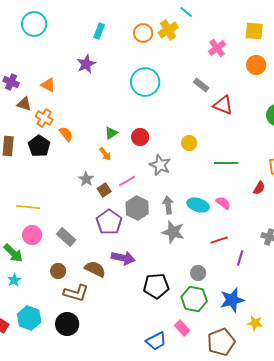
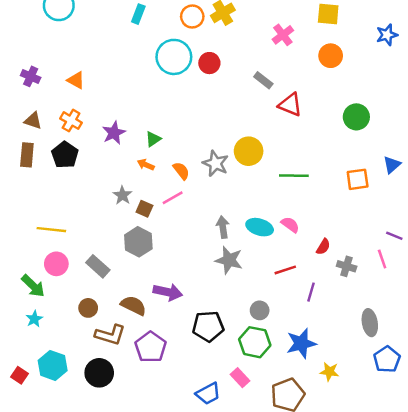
purple star: (86, 64) -> (114, 133), moved
cyan circle: (145, 82) -> (174, 57), moved
brown triangle: (24, 104) -> (33, 121), moved
orange semicircle: (66, 134) -> (181, 171), moved
red circle: (140, 137) -> (209, 63), moved
yellow circle: (189, 143) -> (249, 151), size x1.5
orange arrow: (105, 154) -> (146, 165), turned 152
gray star: (160, 165) -> (216, 163), moved
red semicircle: (259, 188) -> (323, 247), moved
brown square: (104, 190) -> (144, 209), turned -32
gray hexagon: (137, 208) -> (138, 242), moved
purple pentagon: (109, 222) -> (151, 347), moved

